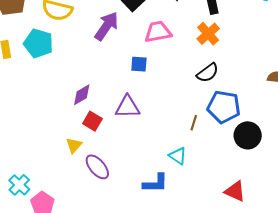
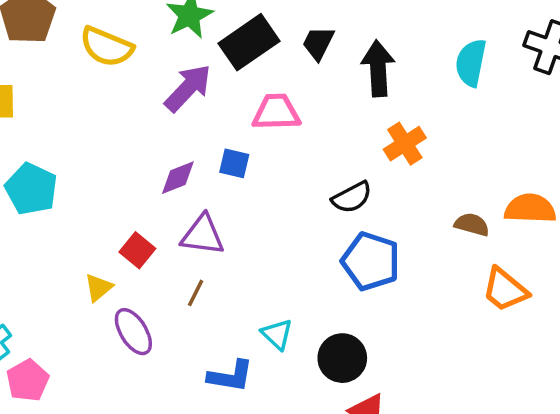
orange cross: (208, 34) -> (405, 144), moved
cyan pentagon: (38, 43) -> (31, 189), moved
purple diamond: (82, 95) -> (178, 178), moved
brown line: (194, 123) -> (196, 293), moved
black circle: (248, 135) -> (342, 358), moved

